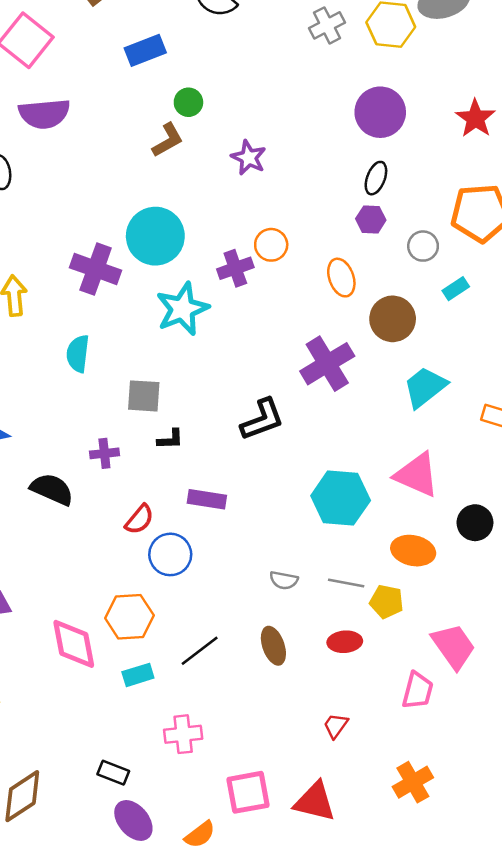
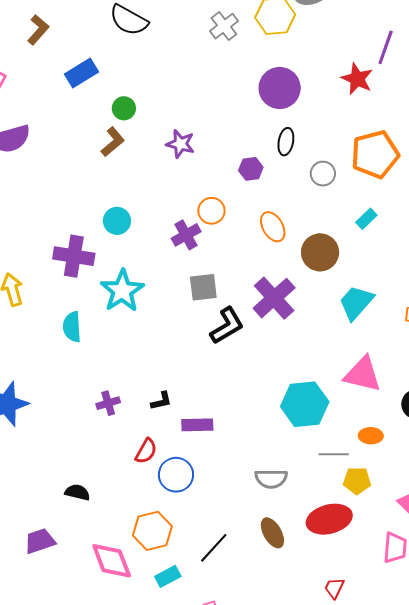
purple hexagon: (371, 219) -> (251, 169), moved
cyan circle: (155, 236) -> (117, 221), size x0.6
gray circle: (423, 246) -> (323, 174), moved
cyan star: (182, 309) -> (122, 291), moved
gray square: (144, 396) -> (203, 287), moved
black L-shape: (262, 419) -> (227, 326), moved
black L-shape: (170, 439) -> (161, 401), moved
black semicircle: (52, 489) -> (77, 492), moved, size x0.7
orange ellipse: (413, 551) -> (371, 436), size x0.7
gray semicircle: (284, 580) -> (271, 479), size x1.4
gray line: (346, 583) -> (334, 454), moved
red ellipse: (345, 642) -> (329, 519), size x1.6

